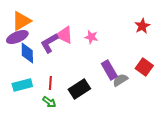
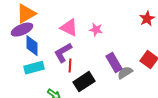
purple L-shape: (49, 43) -> (63, 53), moved
red line: (50, 83) -> (70, 66), moved
cyan rectangle: (22, 85) -> (34, 68), moved

